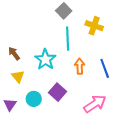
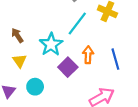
cyan line: (68, 39) -> (77, 23), turned 35
purple square: (57, 92) -> (68, 67), moved

